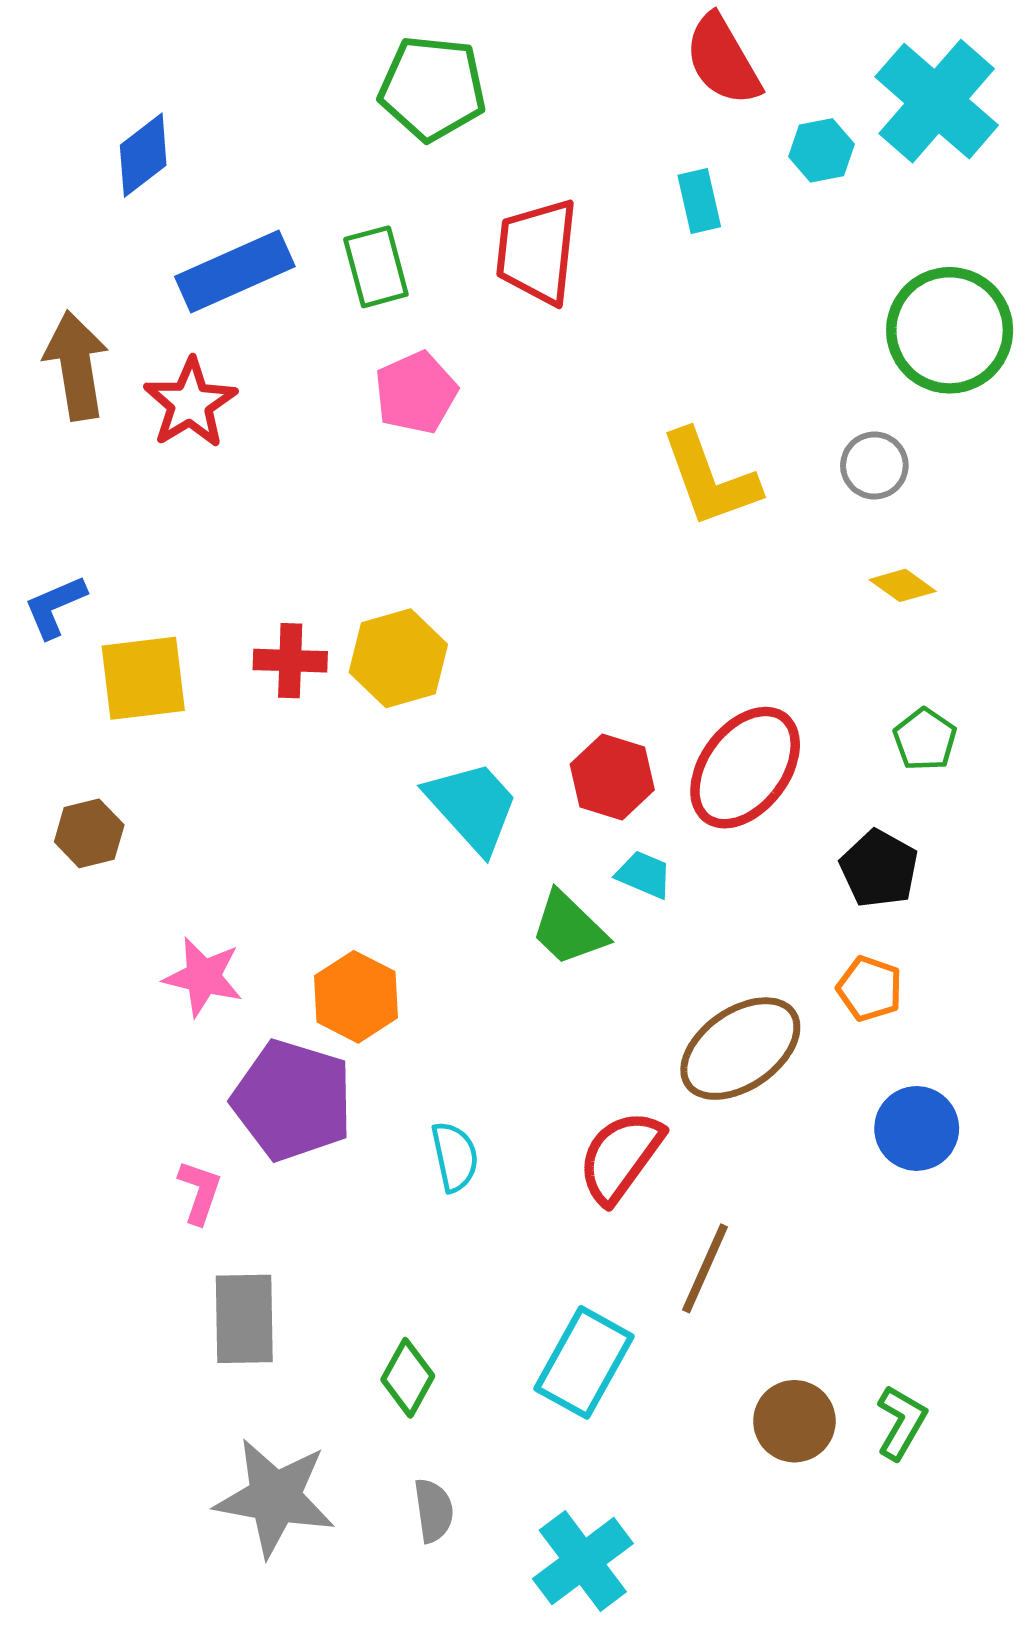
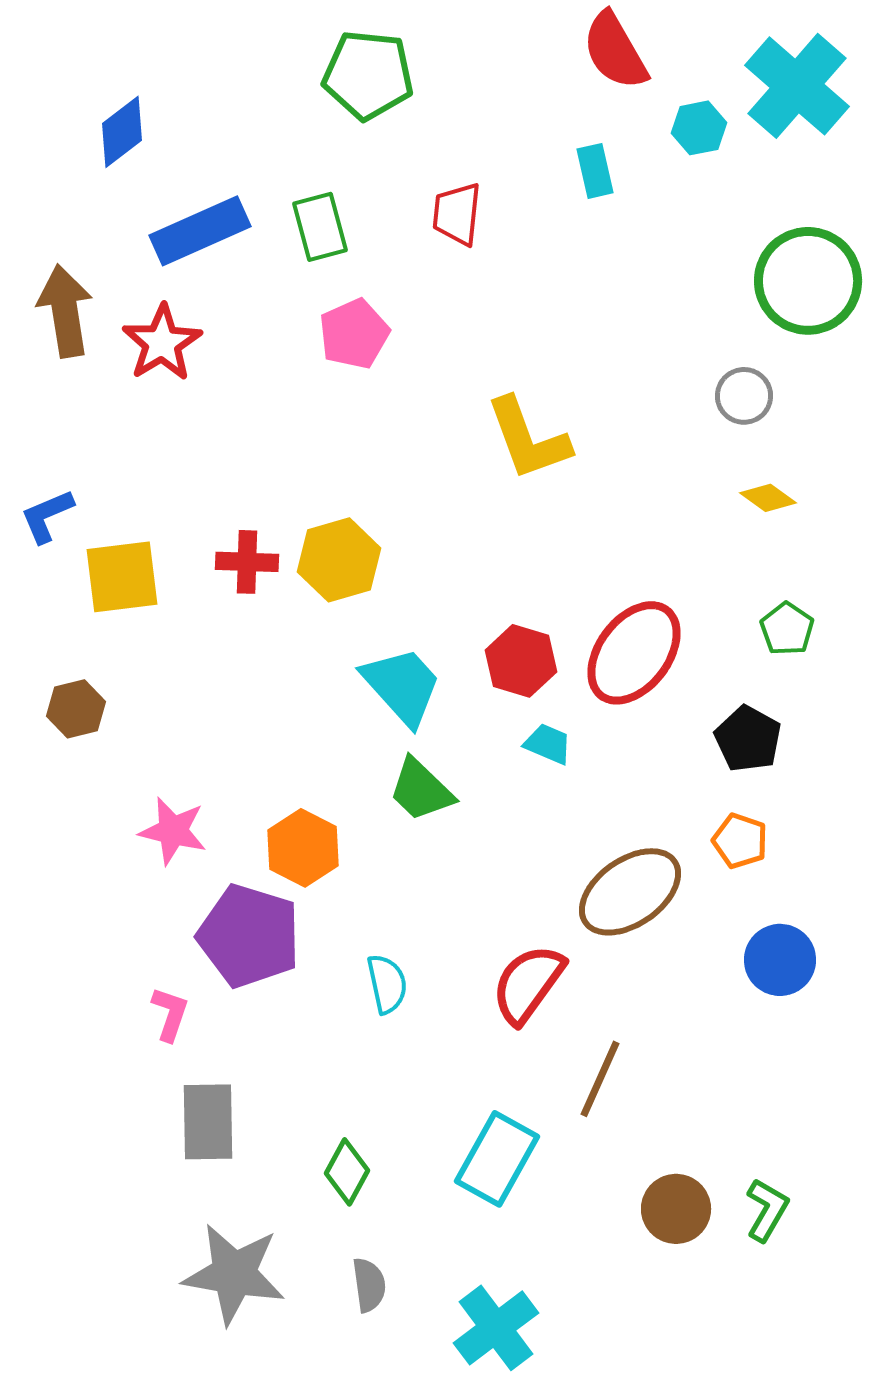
red trapezoid: (537, 252) -> (457, 214), size x0.7
yellow L-shape: (710, 478) -> (528, 439), moved
green trapezoid: (569, 929) -> (421, 790), moved

